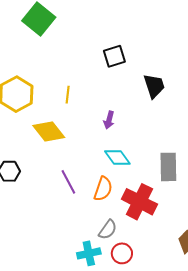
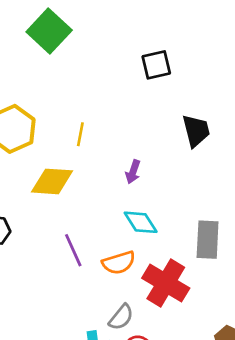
black square: (114, 56) -> (156, 65), moved
yellow diamond: (49, 131) -> (52, 181), turned -52
orange semicircle: (103, 189) -> (119, 263), turned 50

